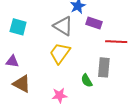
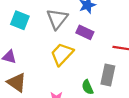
purple rectangle: (94, 23) -> (85, 32), moved
gray triangle: (63, 26) -> (57, 19), moved, turned 30

